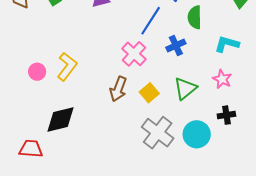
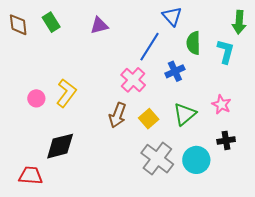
cyan L-shape: (227, 44) -> (226, 51), moved, turned 90

